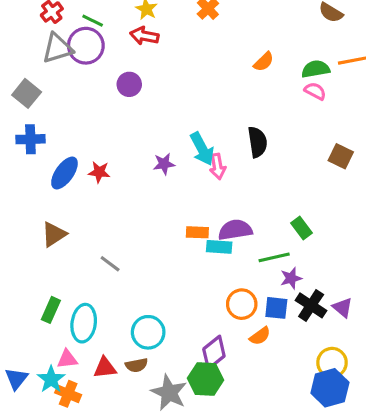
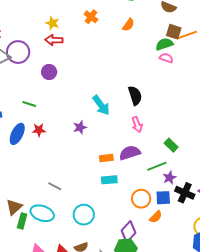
green line: (93, 21) -> (29, 104), moved
orange semicircle: (264, 62) -> (128, 25), moved
brown square: (341, 156) -> (174, 32), moved
purple star: (164, 164) -> (80, 127), moved
pink arrow: (218, 166) -> (137, 125), moved
brown triangle: (54, 234) -> (14, 207), moved
cyan rectangle: (219, 247) -> (109, 180), moved
cyan ellipse: (84, 323) -> (42, 213), moved, turned -70
cyan circle: (148, 332) -> (84, 215), moved

